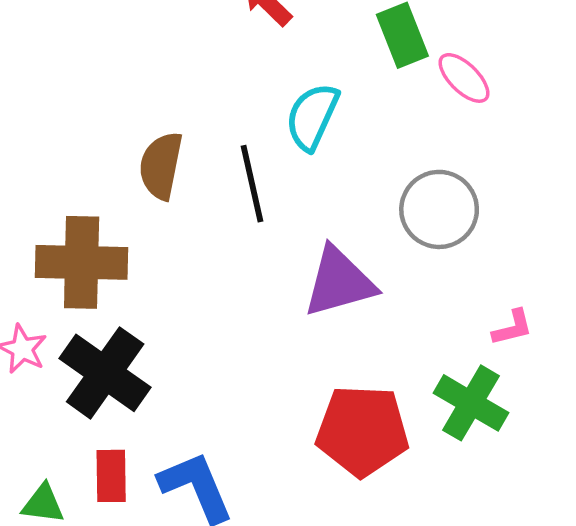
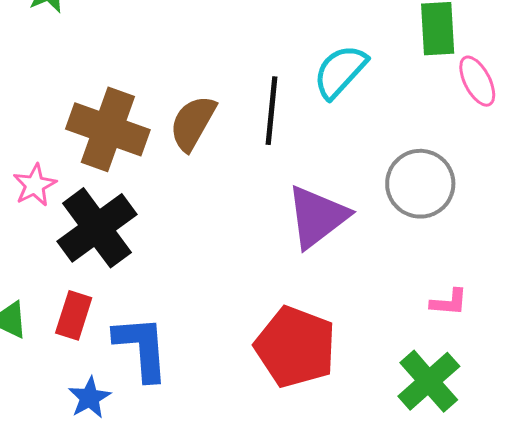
brown semicircle: (161, 166) -> (193, 123), moved
purple triangle: (339, 282) -> (317, 217), turned -40
green cross: (471, 403) -> (429, 381), moved

